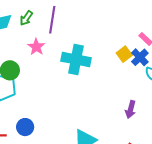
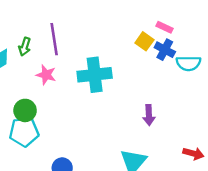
yellow square: (124, 54) -> (144, 41), moved
purple arrow: (131, 110) -> (149, 115), moved

